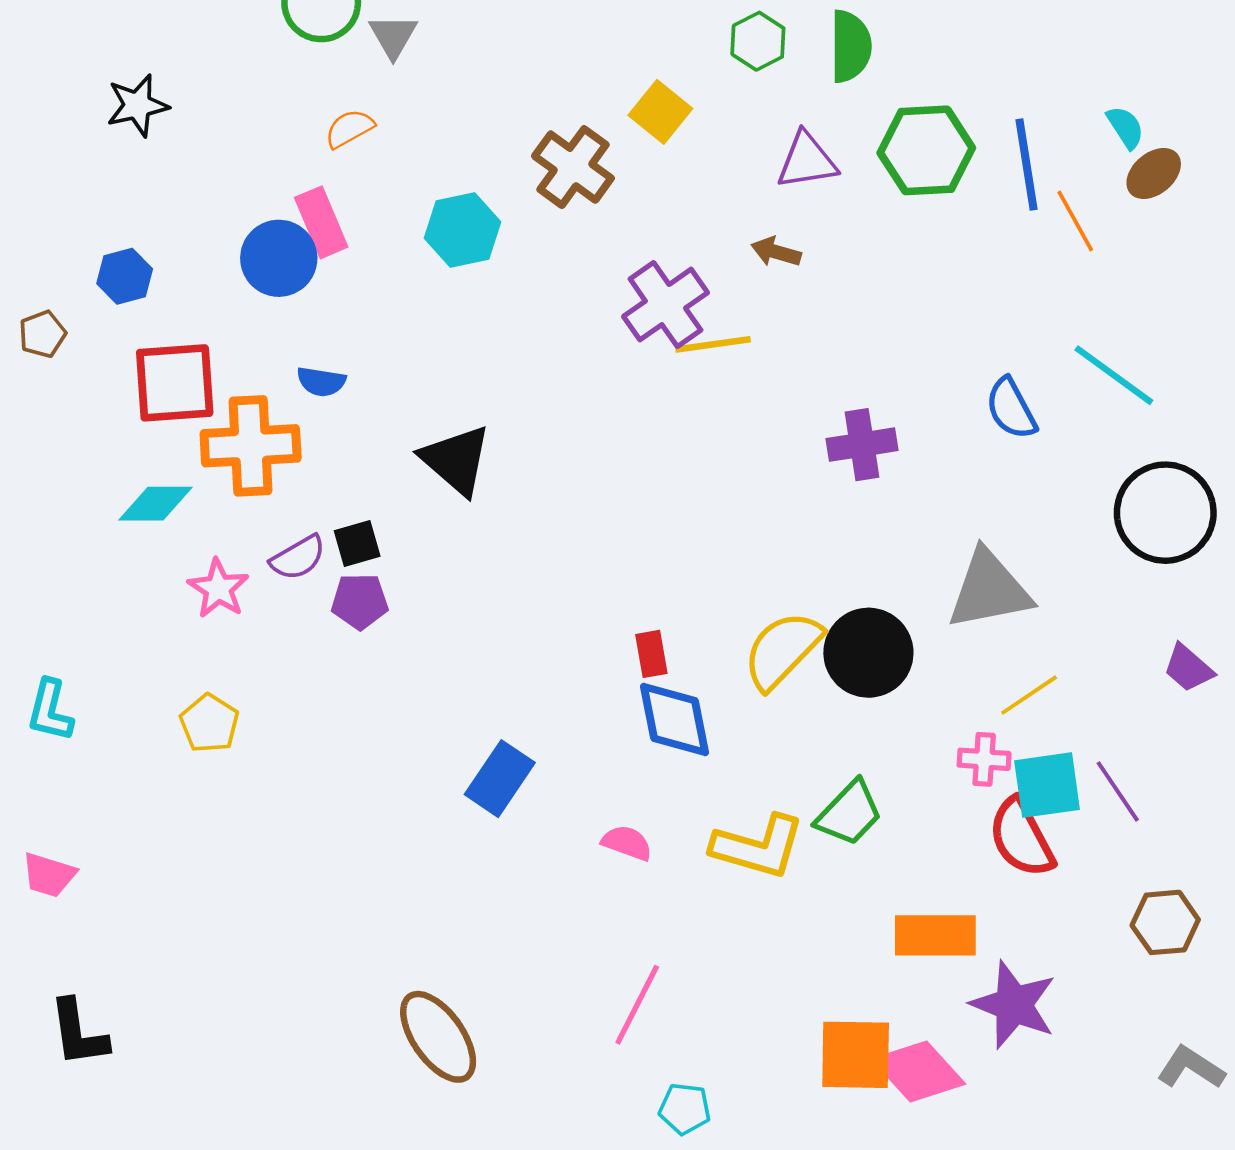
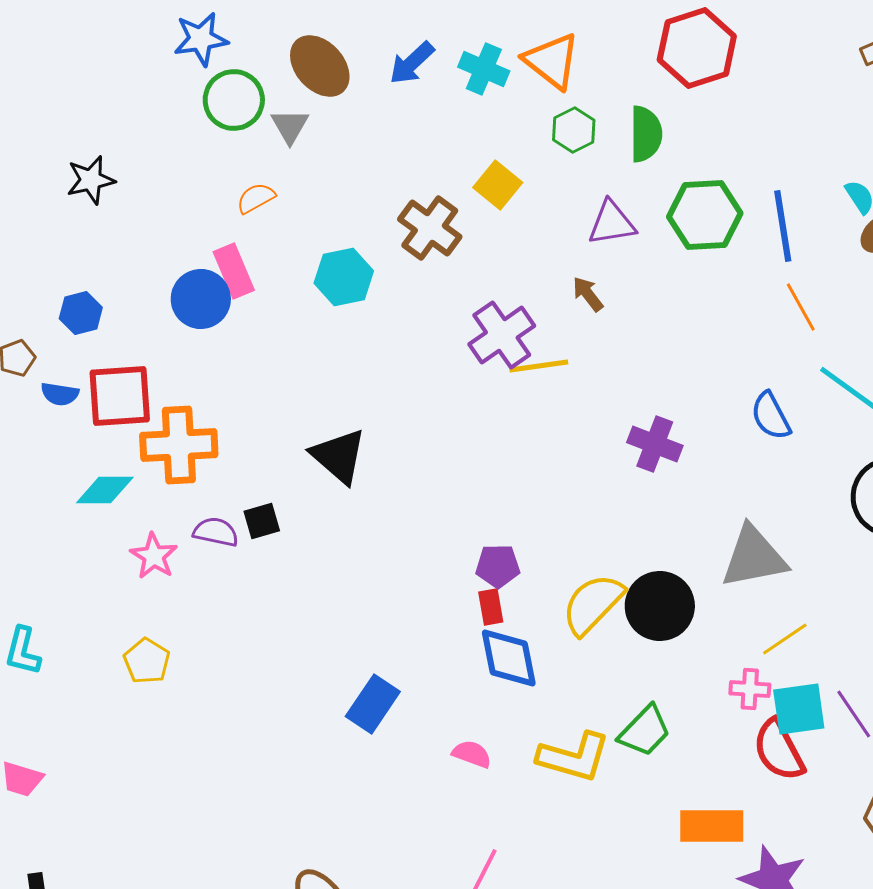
orange line: (1075, 221) -> (801, 307), moved
brown arrow: (776, 252) -> (588, 294), turned 36
blue semicircle: (321, 382) -> (60, 394), moved
purple cross: (862, 445) -> (655, 444), turned 30
purple semicircle: (298, 558) -> (216, 532), turned -138
purple pentagon: (360, 601) -> (498, 566), moved

